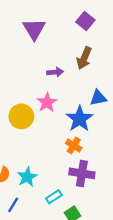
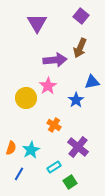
purple arrow: (55, 72) -> (55, 60), size x1.6
blue star: (80, 119) -> (76, 100), size x0.7
orange cross: (74, 146) -> (54, 125), moved
purple cross: (82, 173) -> (78, 147), turned 30

